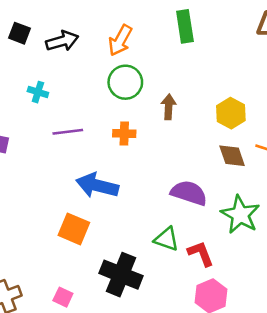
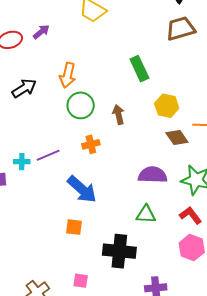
green rectangle: (185, 26) -> (139, 69), moved
cyan cross: (38, 92) -> (22, 162), moved
blue arrow: (97, 186) -> (82, 189), turned -136
orange square: (74, 229) -> (74, 227), size x0.7
red L-shape: (201, 254) -> (191, 215), moved

